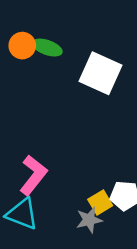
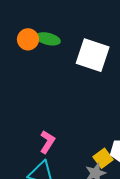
pink L-shape: (33, 175) -> (47, 142), size x0.7

